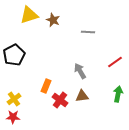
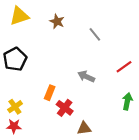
yellow triangle: (29, 15) -> (19, 16), moved
gray line: (88, 32) -> (95, 34), turned 48
gray arrow: (80, 71) -> (86, 76), turned -35
brown triangle: (82, 96) -> (84, 128), moved

